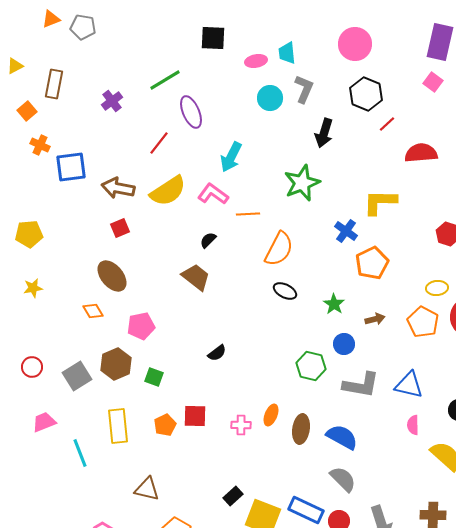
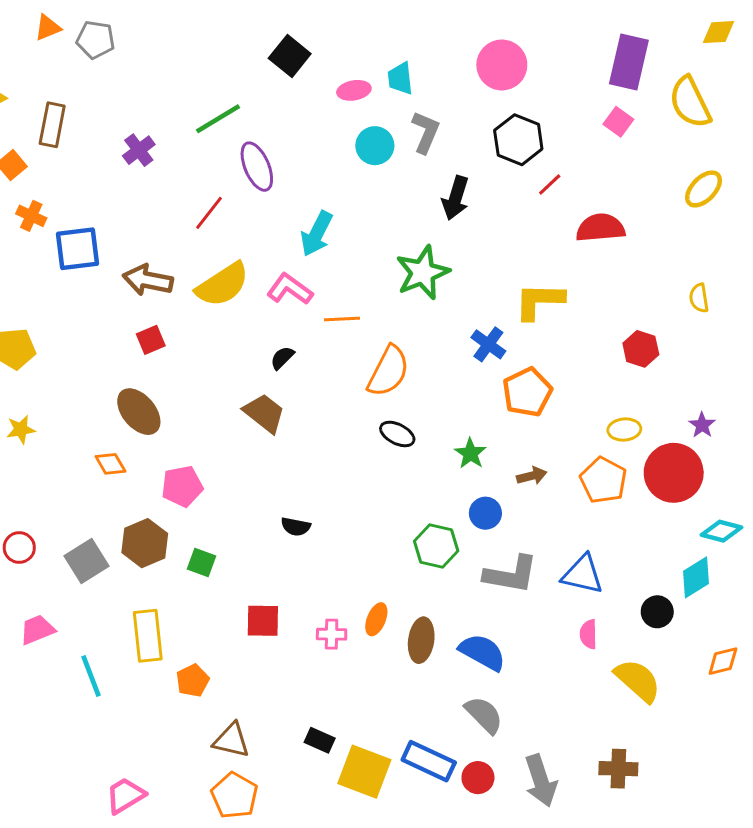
black square: (213, 38) -> (290, 56), turned 36
black semicircle: (217, 353) -> (296, 527), turned 48
orange pentagon: (165, 425) -> (193, 680), moved
brown triangle: (147, 489) -> (231, 740), moved
black rectangle: (233, 496) -> (320, 740), turned 66

